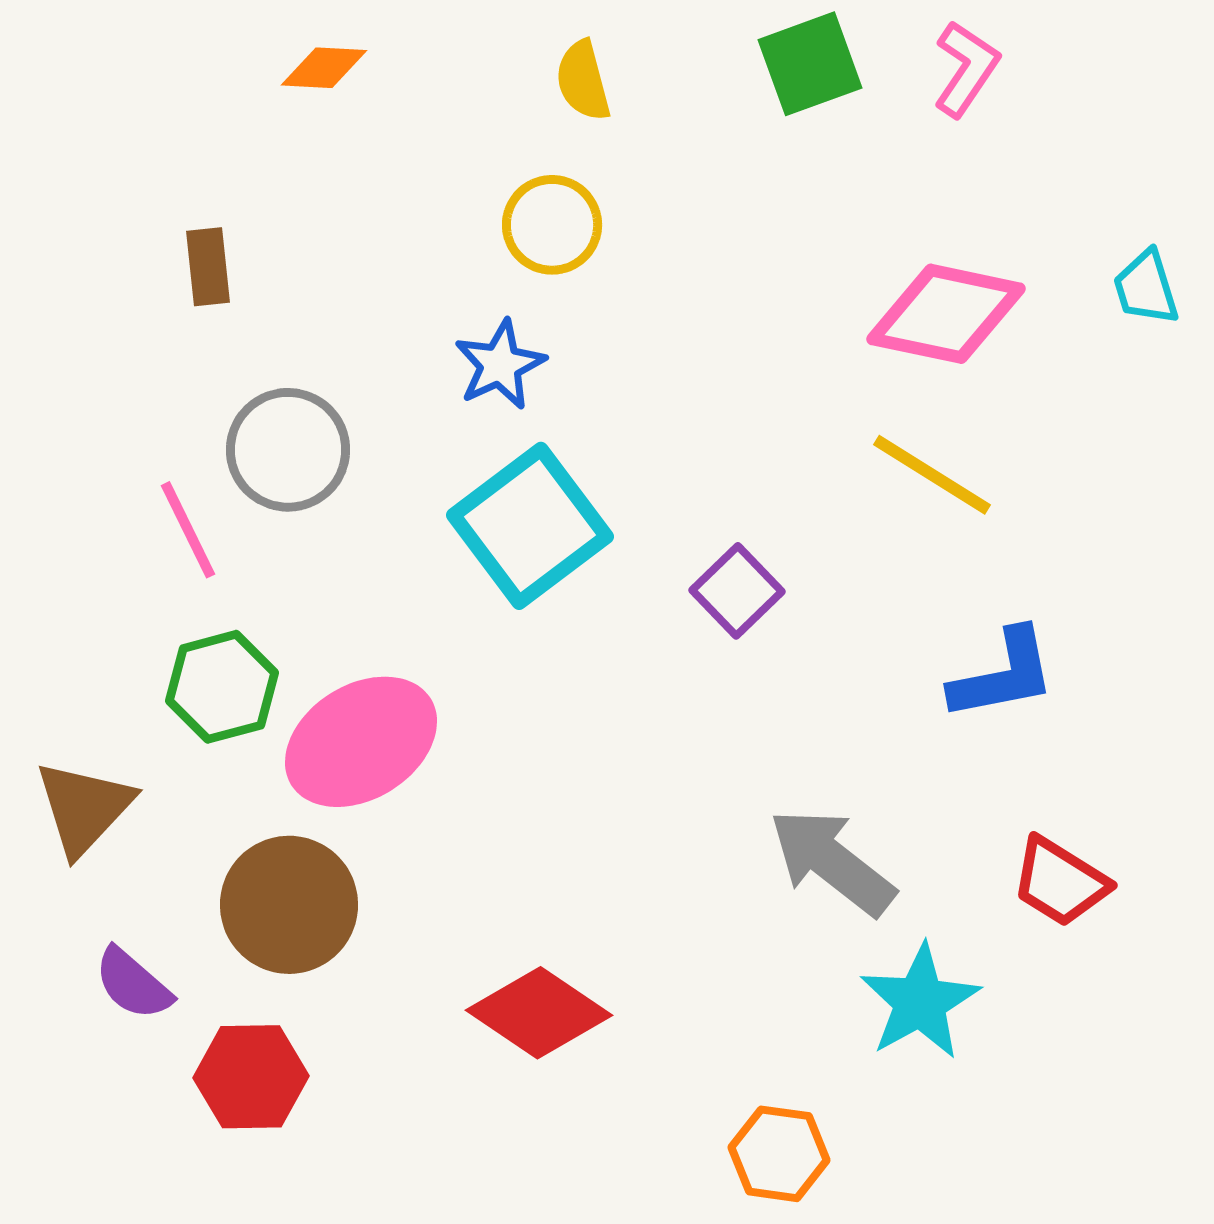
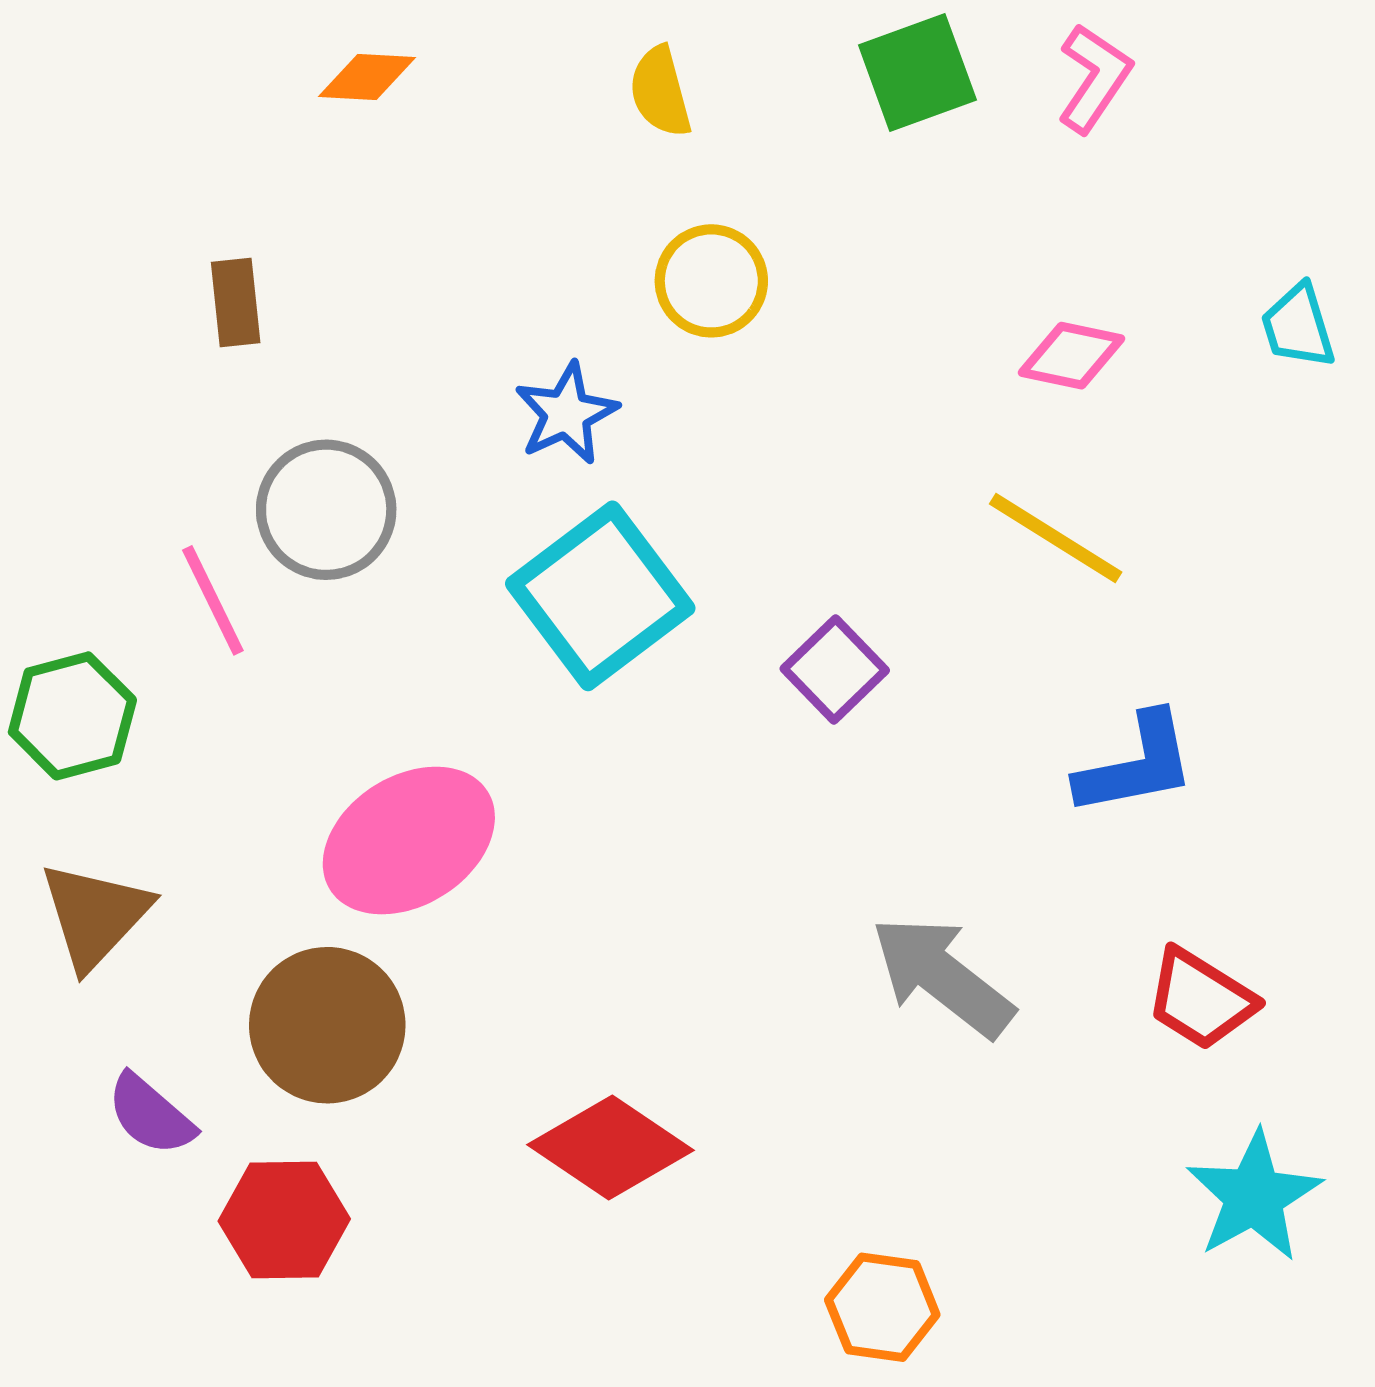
yellow circle: (552, 225) -> (711, 281), moved
pink diamond: (946, 314) -> (1072, 356), size x0.6
green hexagon: (222, 687) -> (72, 716), moved
cyan star: (920, 1002) -> (1254, 1196), moved

